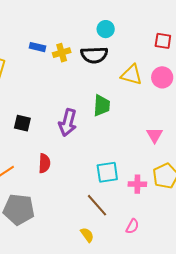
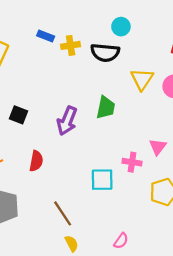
yellow triangle: (132, 75) -> (142, 79), turned 40
pink cross: (137, 184) -> (132, 162), moved
brown line: (97, 205) -> (63, 213), moved

